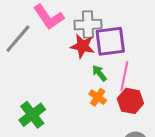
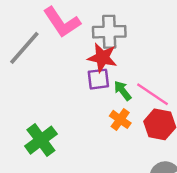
purple square: (110, 41) -> (98, 79), moved, size x0.6
pink line: (124, 76) -> (153, 94), turned -68

